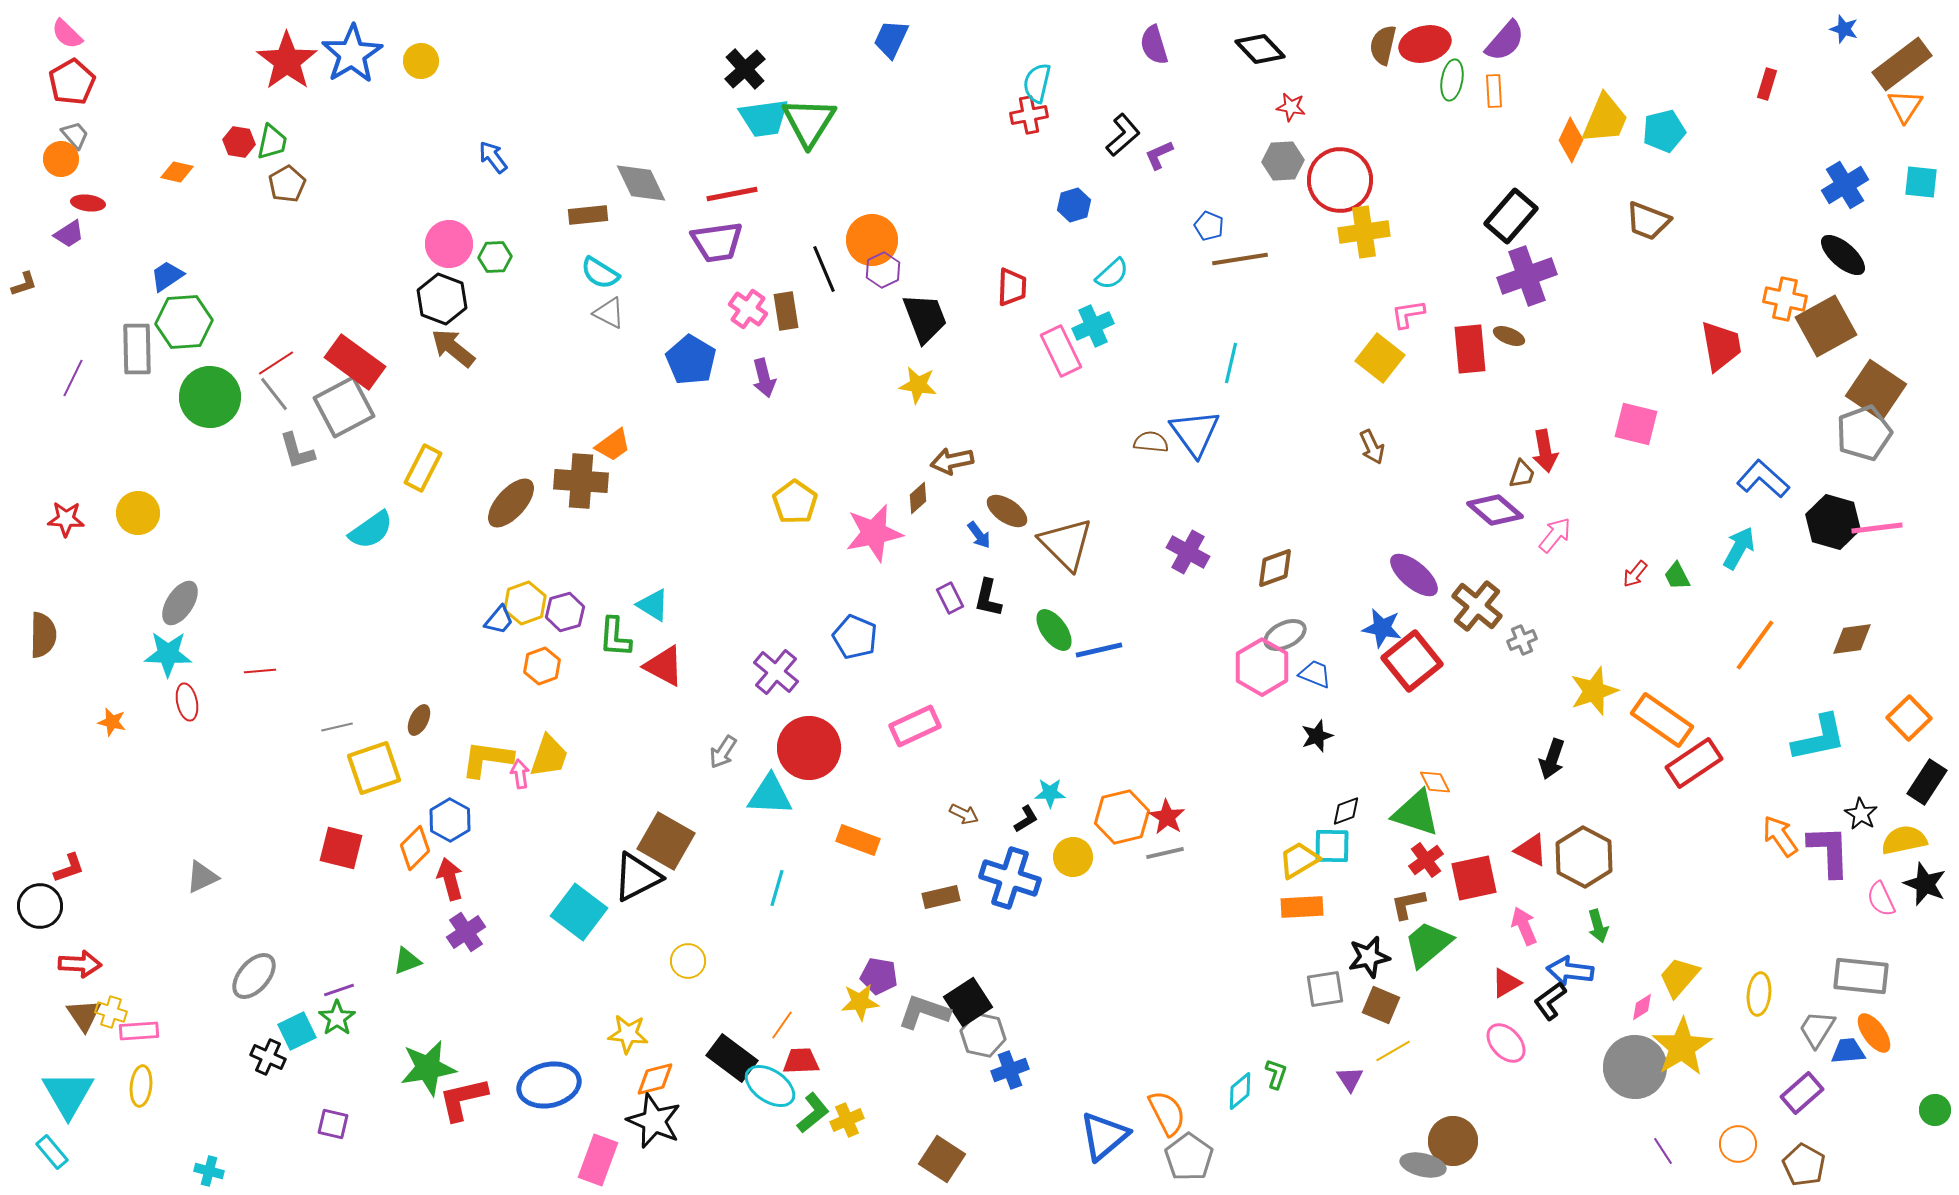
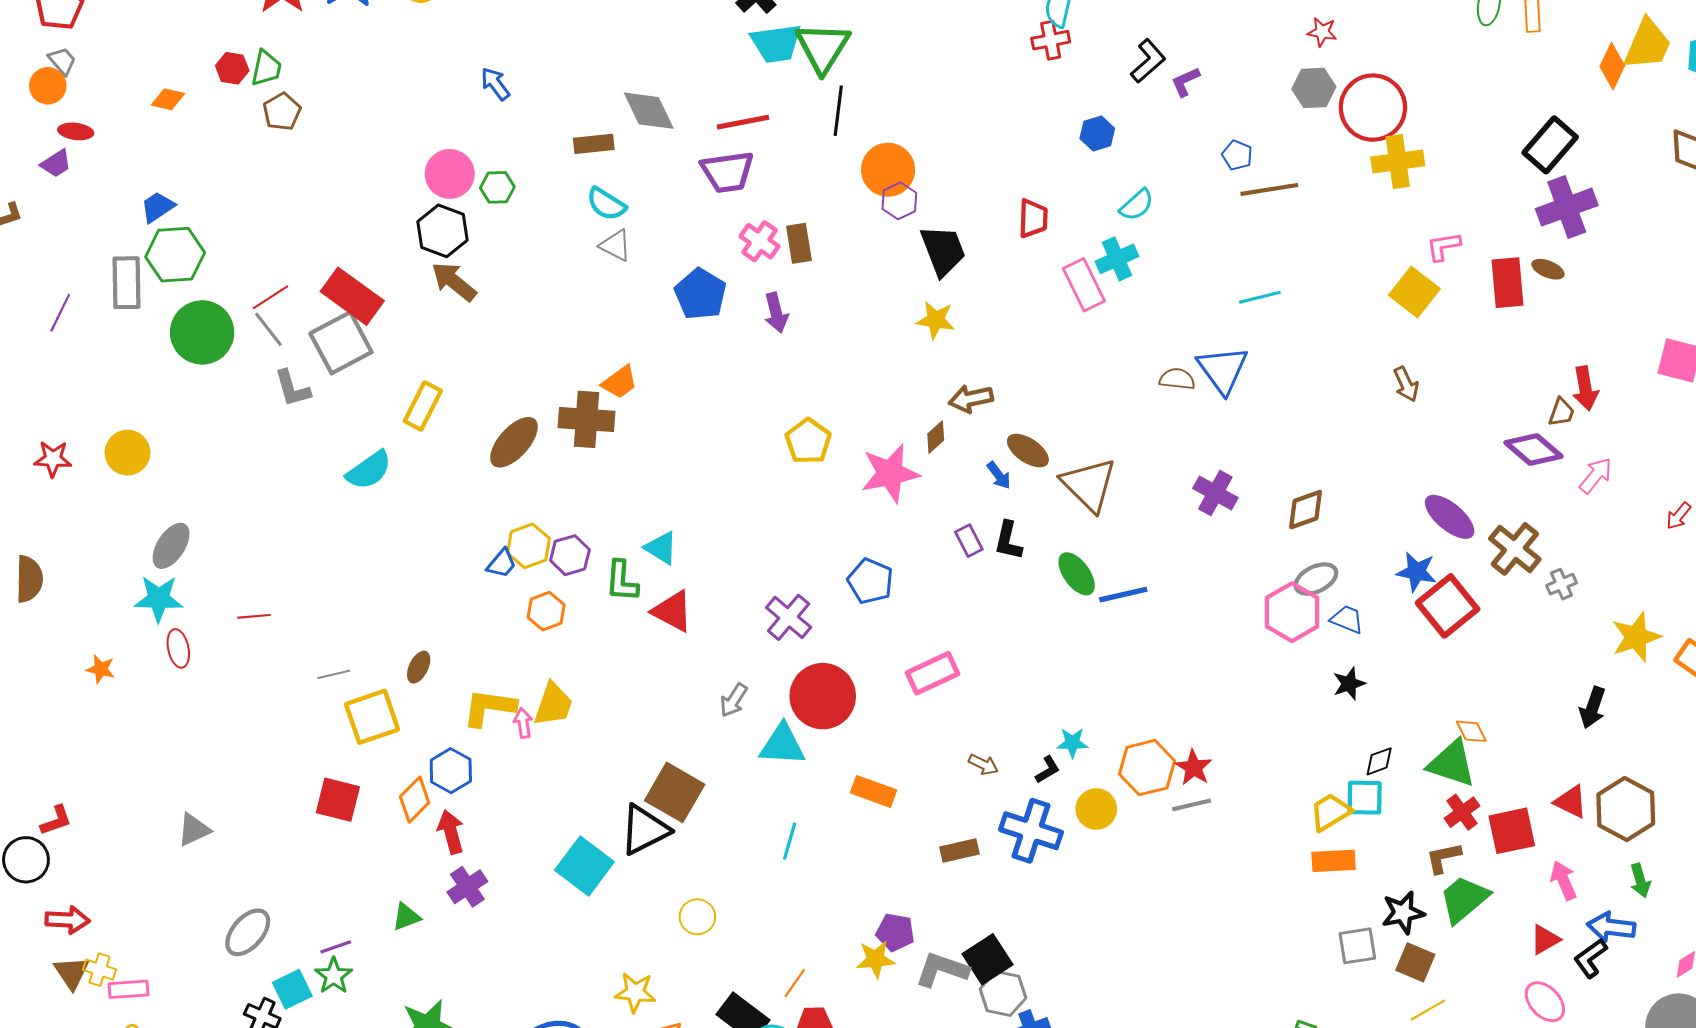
black line: (824, 269) -> (838, 111), moved, turned 30
cyan line: (1231, 363) -> (1260, 297), turned 63

